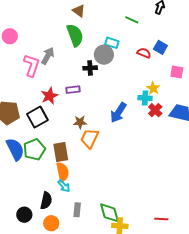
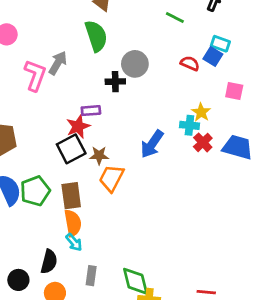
cyan rectangle: (112, 43) -> (220, 44), moved
red star: (49, 96) -> (78, 126), moved
black square: (37, 117) -> (71, 149), moved

